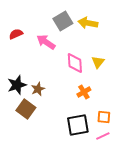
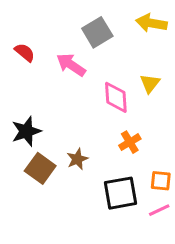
yellow arrow: (88, 23) -> (151, 23), moved
red semicircle: (16, 34) -> (25, 52), turned 64
yellow triangle: (98, 62) -> (150, 83), moved
brown star: (38, 89) -> (77, 159), moved

